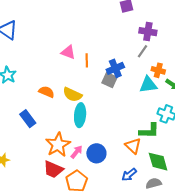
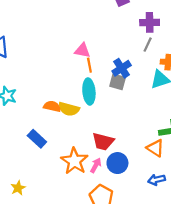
pink triangle: (68, 52) -> (82, 50), moved
yellow semicircle: (72, 95) -> (69, 109), moved
cyan ellipse: (80, 115) -> (89, 91), moved
red trapezoid: (53, 169) -> (103, 142), moved
blue arrow: (129, 175) -> (157, 180), turned 35

